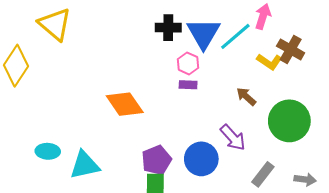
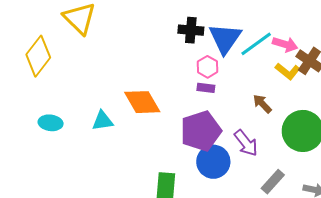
pink arrow: (263, 16) -> (285, 44), moved, turned 85
cyan ellipse: (48, 151) -> (51, 123), moved
purple pentagon: (157, 160) -> (201, 131), moved, size x1.4
cyan triangle: (85, 165) -> (103, 121), moved, size x0.7

